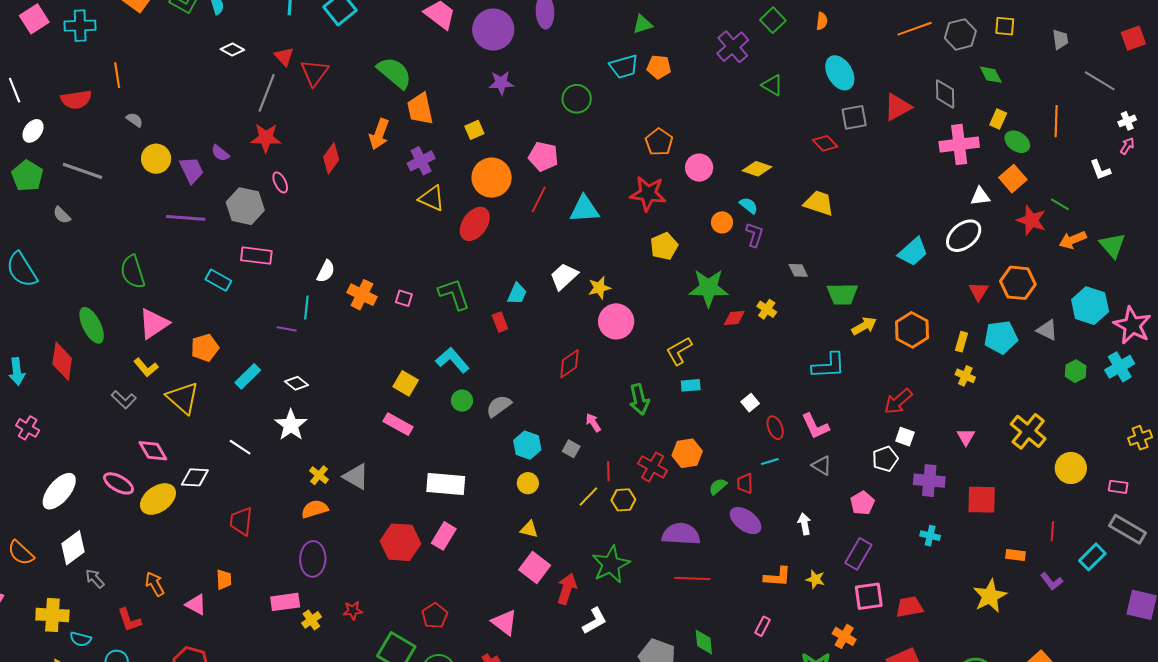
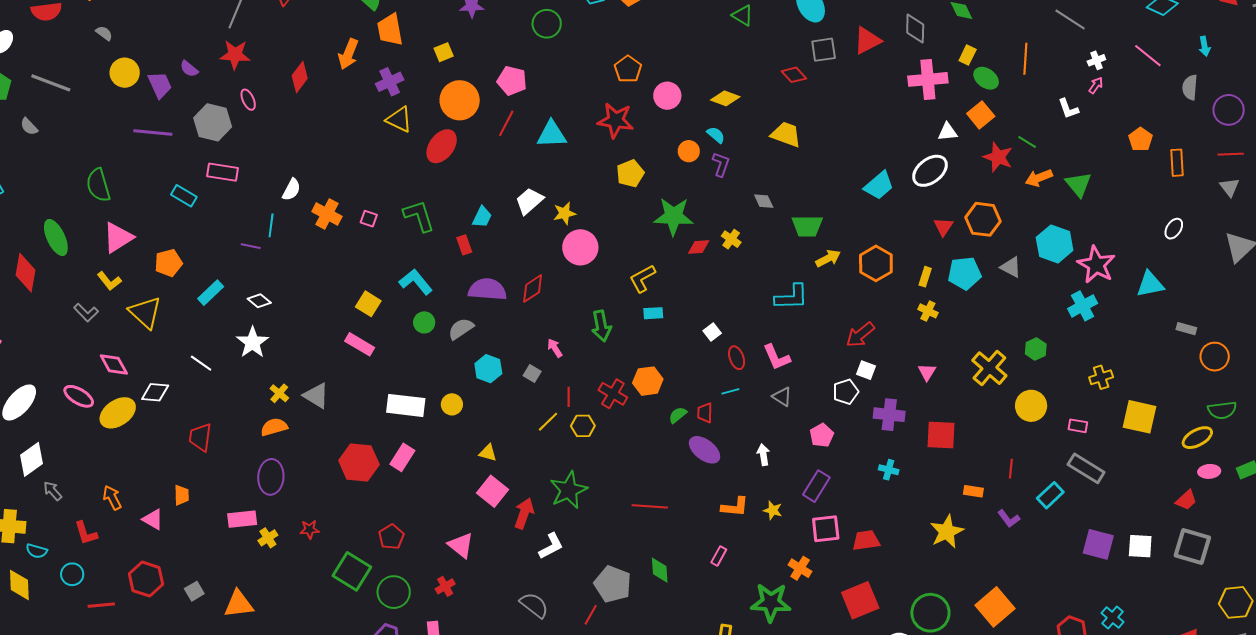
green hexagon: (1076, 371) -> (1036, 349), moved
yellow circle: (528, 483) -> (452, 404), moved
purple semicircle: (681, 534) -> (487, 289), moved

